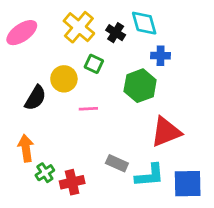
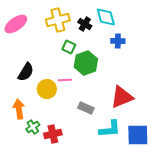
yellow cross: (79, 27) -> (58, 20), turned 35
yellow circle: (64, 79) -> (47, 89), moved
green hexagon: (140, 86) -> (86, 63), moved
gray rectangle: (117, 163) -> (86, 108), moved

